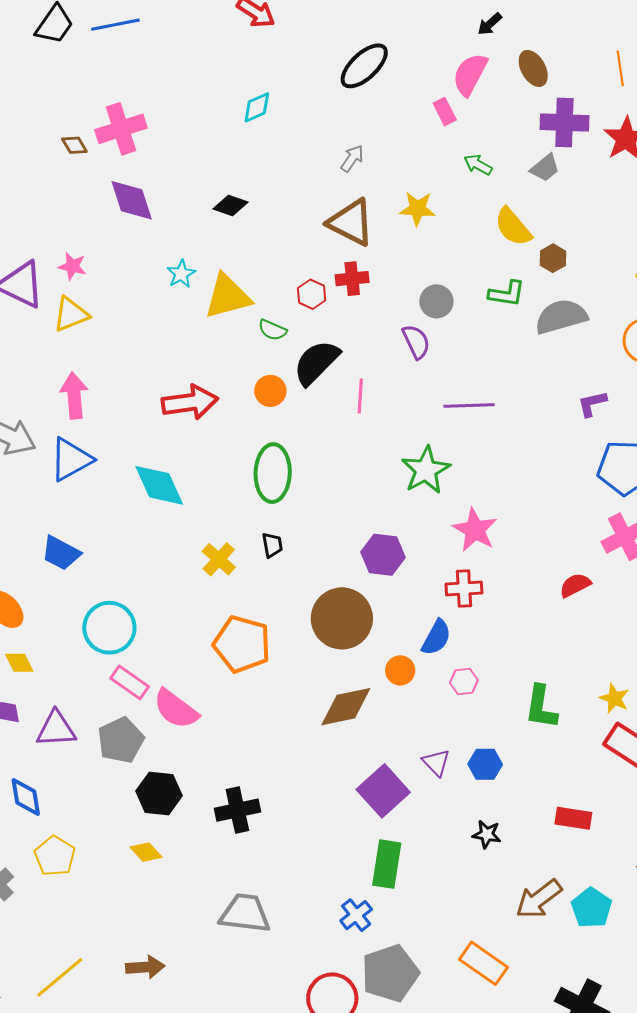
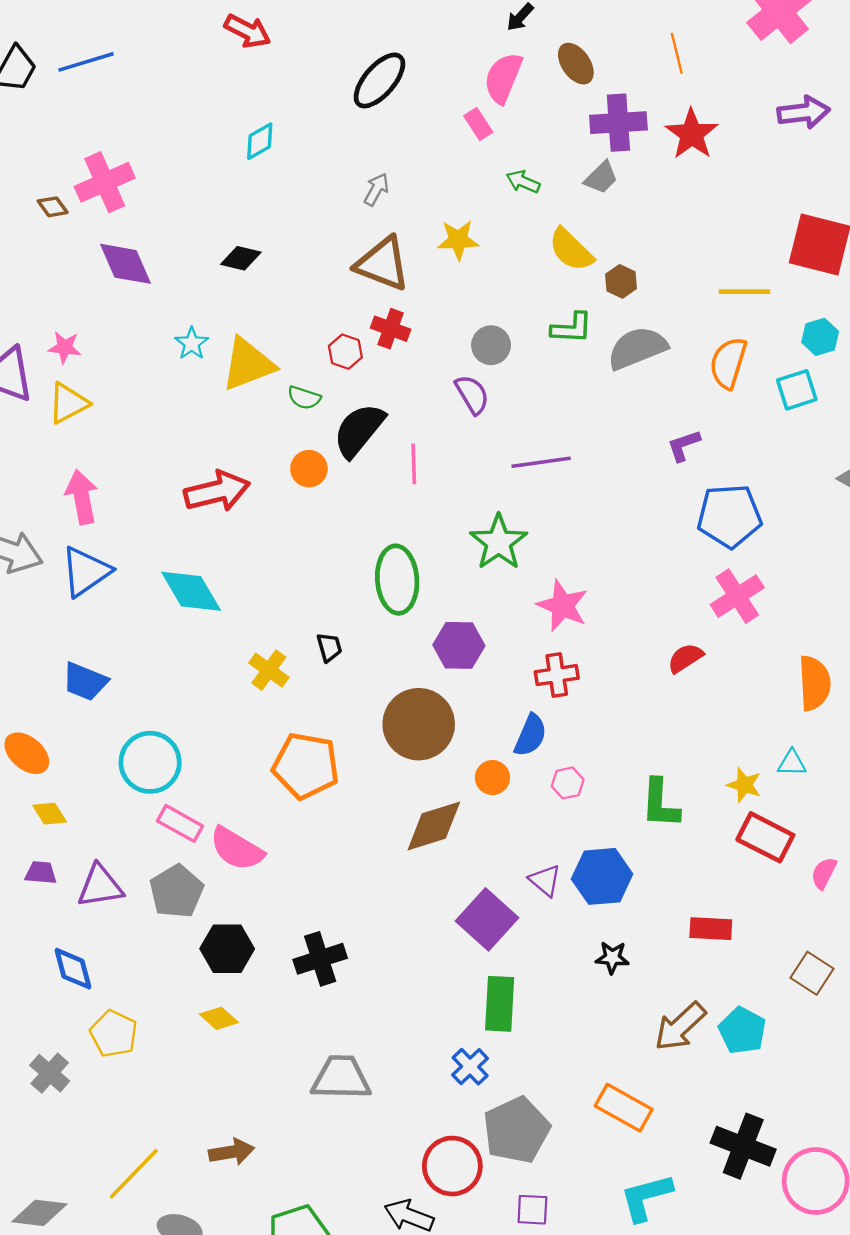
red cross: (352, 279) -> (391, 329), turned 32
green ellipse: (273, 473) -> (397, 580), moved
blue hexagon: (485, 764) -> (602, 876), size x1.5

